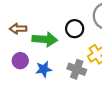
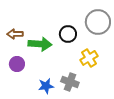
blue star: (44, 69) -> (46, 86), moved
gray cross: (77, 69) -> (70, 82), moved

